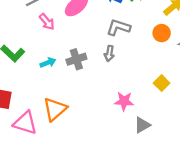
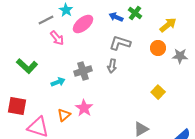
cyan arrow: (48, 63) -> (58, 82), moved
pink star: (124, 101) -> (84, 108), moved, turned 30
orange triangle: (55, 109) -> (64, 115), size x0.6

